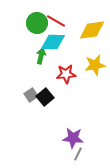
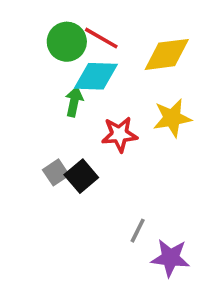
purple star: (73, 138) -> (170, 258), moved
gray line: (78, 154) -> (138, 231), moved

